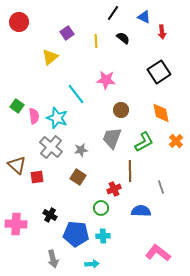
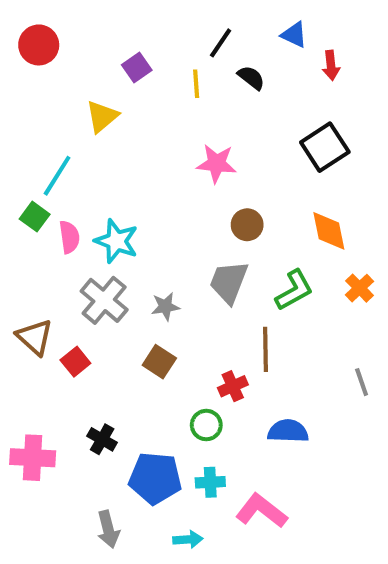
black line: (113, 13) -> (221, 43), moved
cyan line: (76, 94) -> (57, 176), moved, turned 70
red square: (37, 177) -> (75, 362), turned -32
gray line: (161, 187) -> (362, 382), moved
pink L-shape: (158, 253) -> (261, 511), moved

